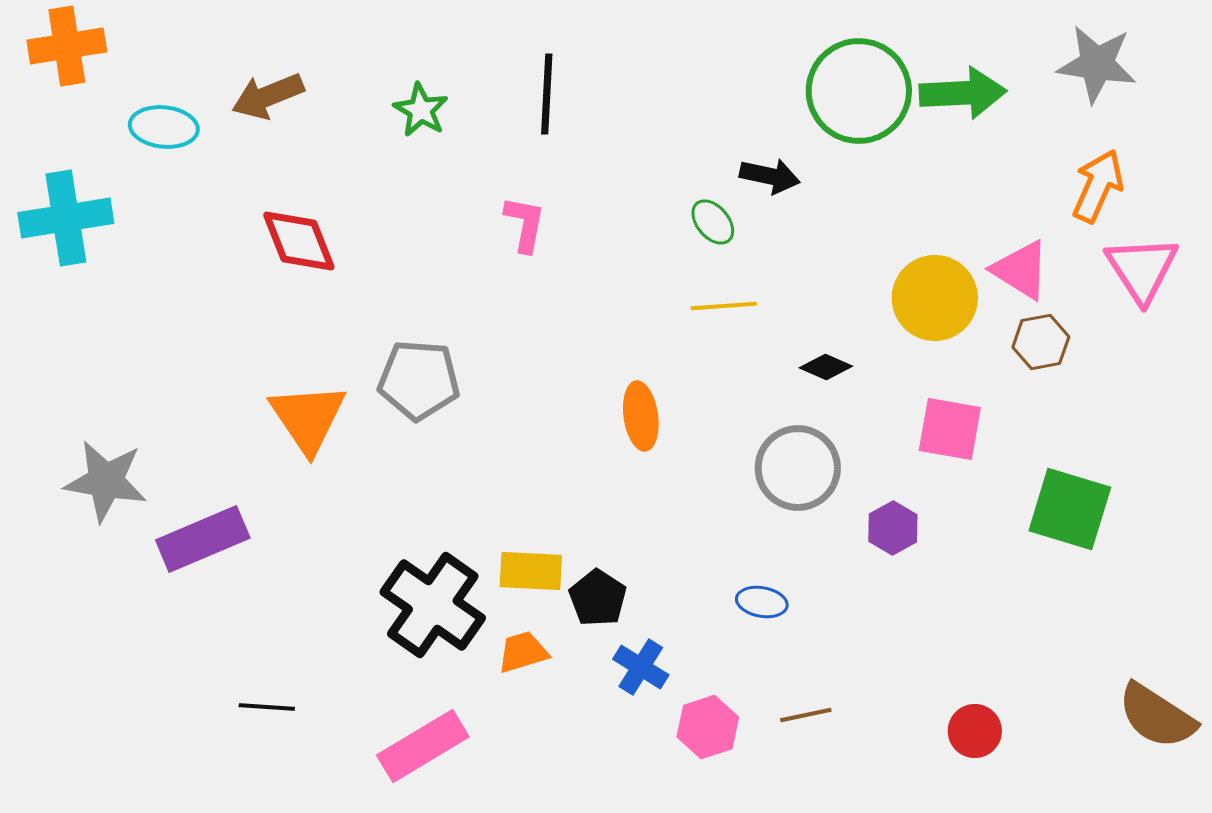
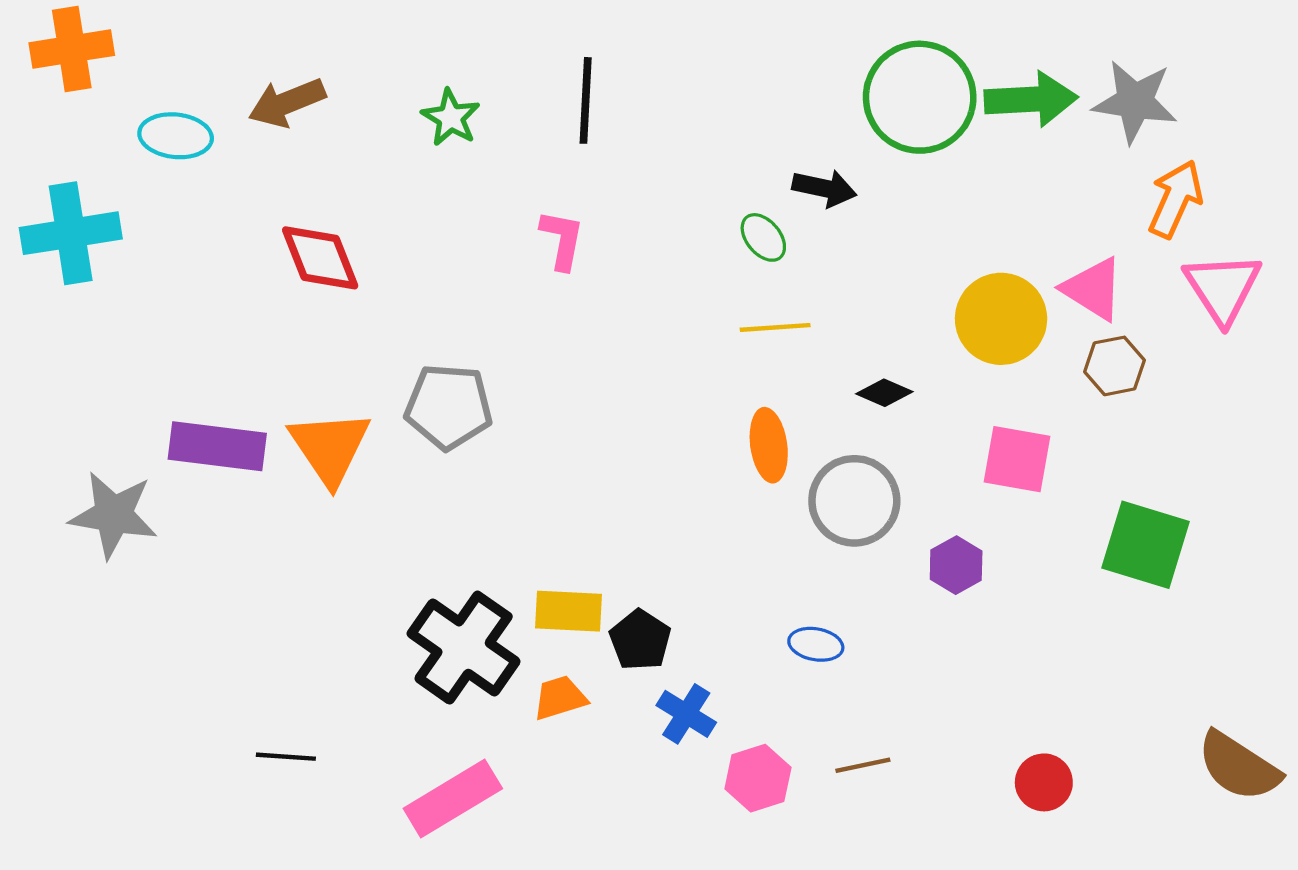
gray star: (1097, 64) -> (1135, 102), moved
orange ellipse: (641, 416) -> (769, 445), moved
purple rectangle: (203, 539) -> (217, 446), moved, turned 30

